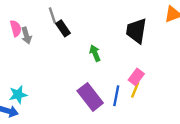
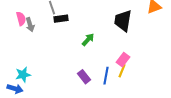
black rectangle: (63, 28) -> (61, 19), turned -64
green arrow: (95, 53) -> (88, 40), turned 64
purple rectangle: (90, 97) -> (84, 77), size x0.6

